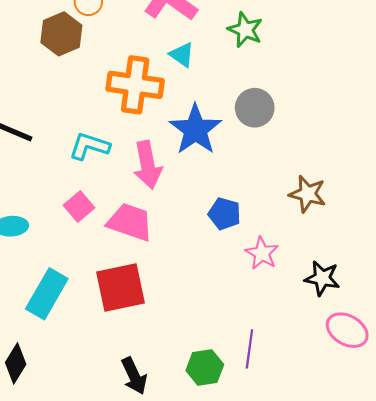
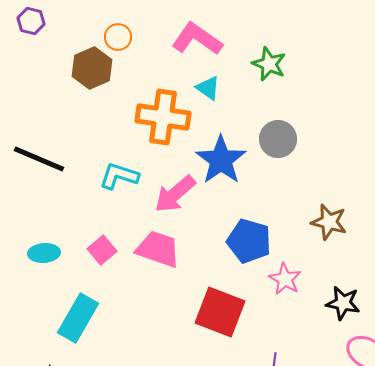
pink arrow: (148, 165) -> (175, 194), turned 60
pink square: (79, 206) -> (102, 250), moved
blue pentagon: (225, 214) -> (249, 241), size x1.4
red square: (121, 288) -> (220, 312), moved, turned 33

